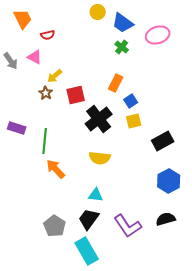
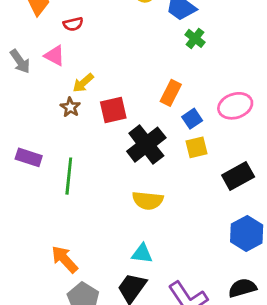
pink ellipse: (158, 35) -> (235, 106), moved
green cross: (122, 47) -> (195, 38), moved
orange arrow: (56, 169) -> (65, 259), moved

